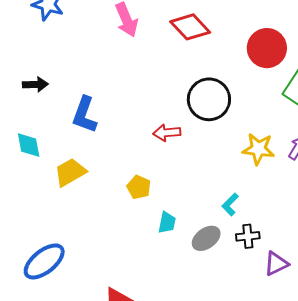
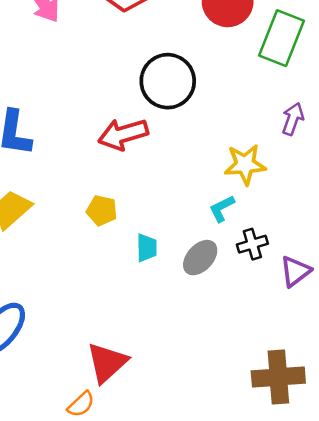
red arrow: (167, 133) -> (123, 134), size x1.4
yellow star: (258, 149) -> (245, 164), moved
cyan L-shape: (230, 204) -> (222, 208), turned 30

